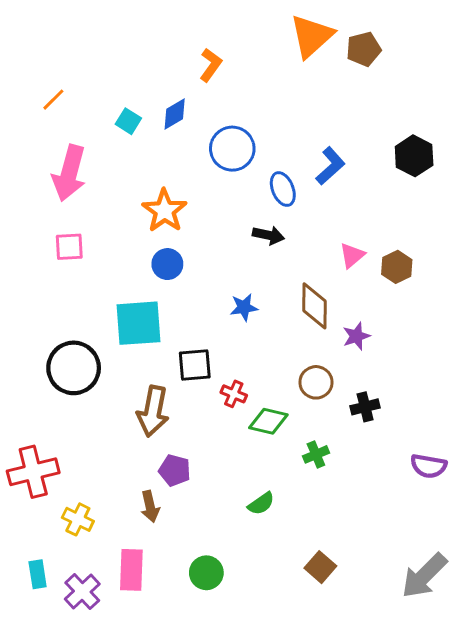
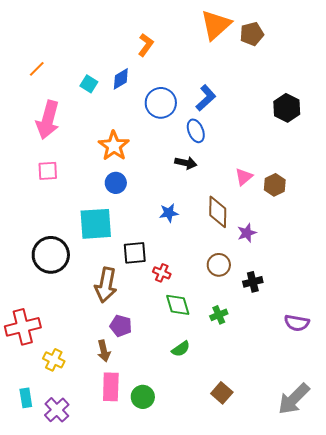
blue L-shape: (330, 166) -> (206, 98), moved
green diamond: (268, 421) -> (178, 305), moved, turned 60
pink rectangle: (131, 570) -> (111, 387), moved

